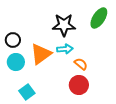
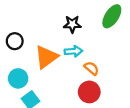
black star: (64, 25) -> (72, 24), size x0.7
cyan circle: (16, 62) -> (18, 78), moved

